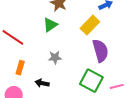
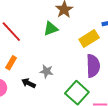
gray star: (55, 57) -> (46, 71), moved

